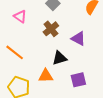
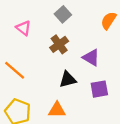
orange triangle: (46, 76) -> (57, 110), moved
purple square: (78, 80) -> (99, 89), moved

